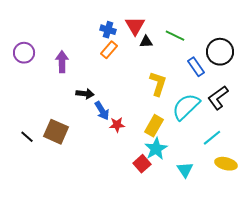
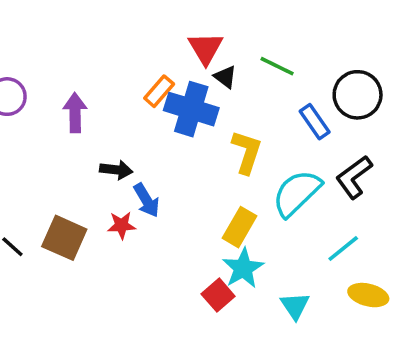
blue cross: (108, 30) -> (191, 109), moved, size x1.8
black triangle: (146, 42) -> (225, 77), turned 40
red star: (117, 125) -> (122, 225), moved

